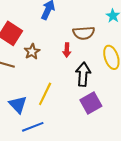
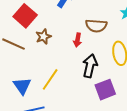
purple square: (91, 103) -> (105, 90), moved

